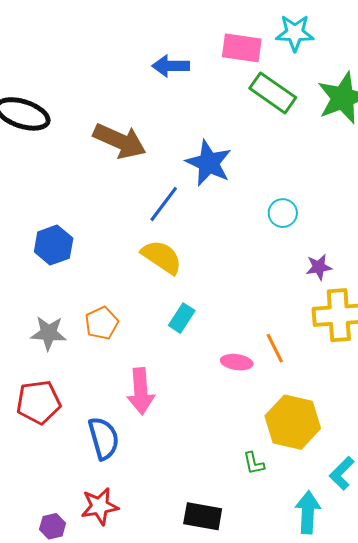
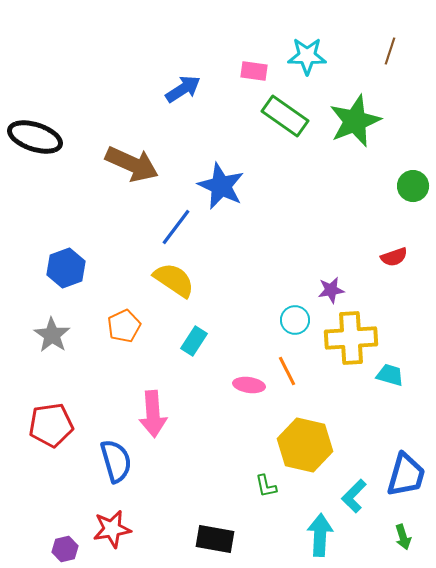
pink rectangle: (242, 48) -> (254, 71), size x0.7
blue arrow: (171, 66) -> (183, 89), turned 147
cyan circle: (283, 213) -> (295, 320), moved
orange pentagon: (102, 323) -> (124, 326), moved
gray star: (49, 333) -> (52, 335), moved, turned 30

